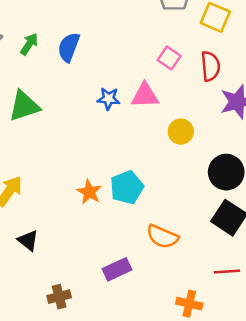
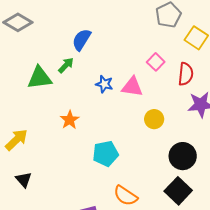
green arrow: (29, 44) -> (66, 65), moved
orange star: (89, 192) -> (70, 120), moved

